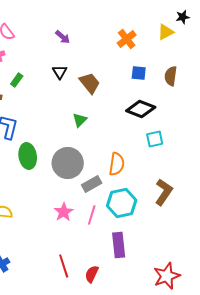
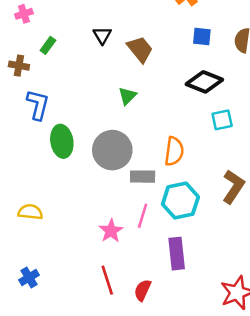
gray rectangle: (92, 184) -> (143, 177), turned 30
pink star: (64, 212) -> (111, 231), moved

